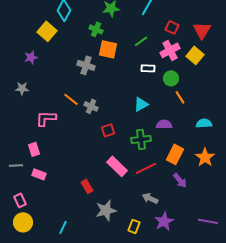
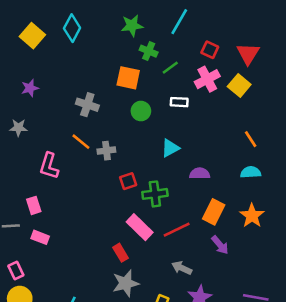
green cross: (96, 29) -> (149, 51), moved
yellow square: (47, 31) -> (32, 36), moved
gray cross: (86, 65) -> (87, 105), moved
green circle: (171, 78) -> (141, 111), moved
orange line: (180, 97) -> (251, 139), moved
gray cross: (91, 106) -> (106, 151), turned -32
pink L-shape: (46, 118) -> (49, 166), turned -75
green cross: (141, 139) -> (155, 194), moved
red rectangle: (87, 186) -> (121, 253), moved

